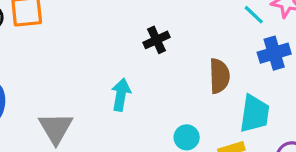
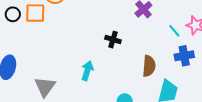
black cross: (157, 40) -> (113, 40), turned 35

